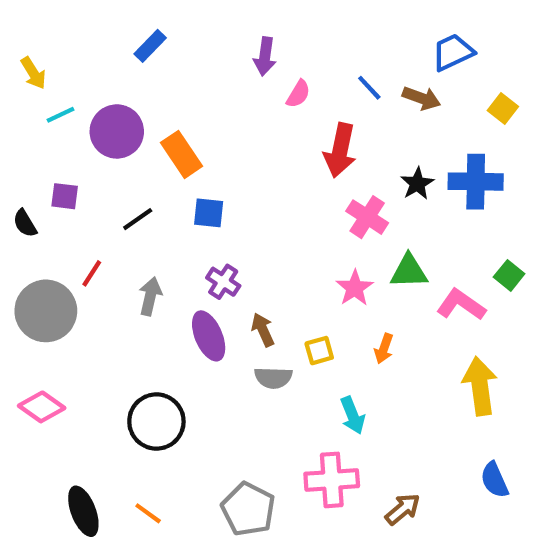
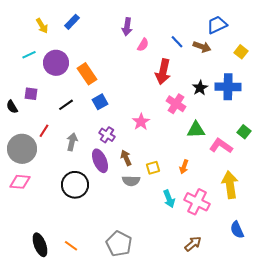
yellow arrow: (33, 73) -> (42, 26), moved
blue square: (209, 213) -> (100, 102), turned -35
pink star: (355, 288) -> (141, 122), moved
pink diamond: (42, 407) -> (20, 182), moved, turned -30
black circle: (156, 422) -> (75, 185), moved
pink cross: (332, 480) -> (197, 202), moved, turned 30

